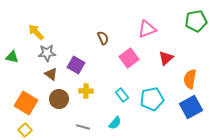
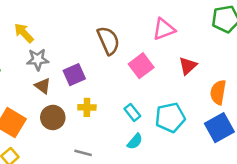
brown semicircle: (103, 38) -> (108, 41), size x1.6
purple square: (76, 65) -> (74, 75), turned 36
cyan semicircle: (115, 123) -> (135, 141), moved

